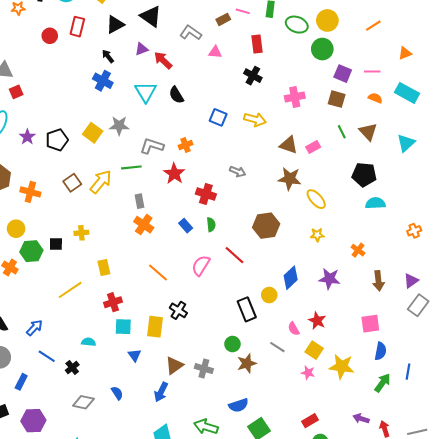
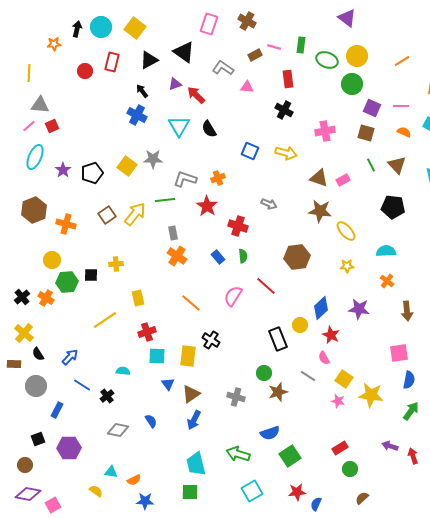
cyan semicircle: (375, 203) -> (386, 251), moved
red star: (317, 321) -> (331, 335), moved
brown triangle: (174, 365) -> (191, 394), moved

